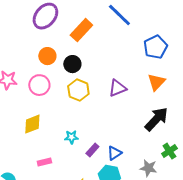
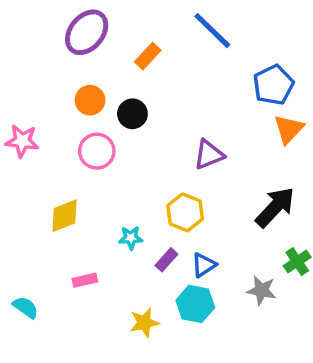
orange rectangle: (81, 30) -> (148, 56), size x0.7
orange triangle: (156, 82) -> (289, 129), moved
pink circle: (39, 85) -> (97, 151), moved
yellow hexagon: (78, 90) -> (185, 212), moved

